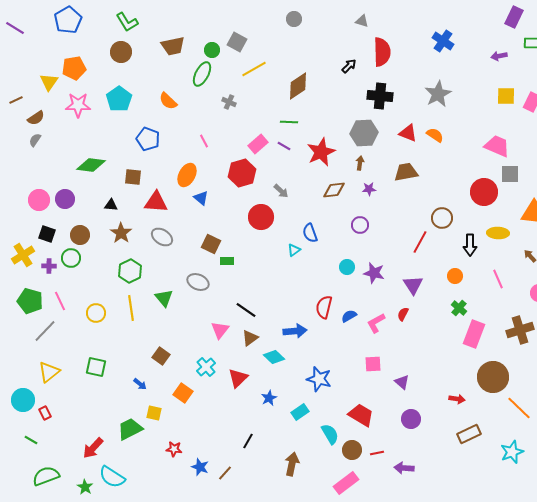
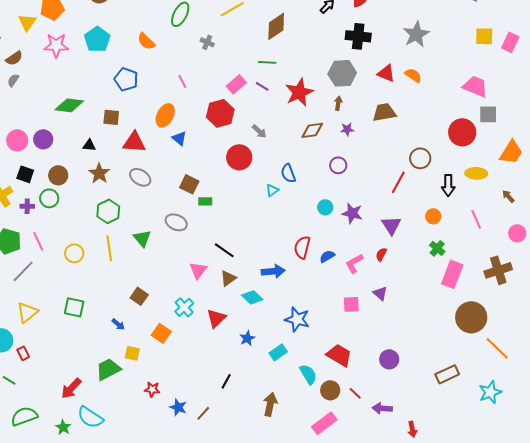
purple triangle: (402, 382) -> (380, 293), moved
red arrow: (457, 399) -> (412, 429), moved, turned 70
red line: (377, 453) -> (355, 393), turned 56

